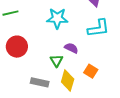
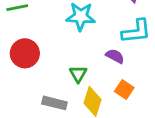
purple semicircle: (71, 48) -> (115, 56), moved

